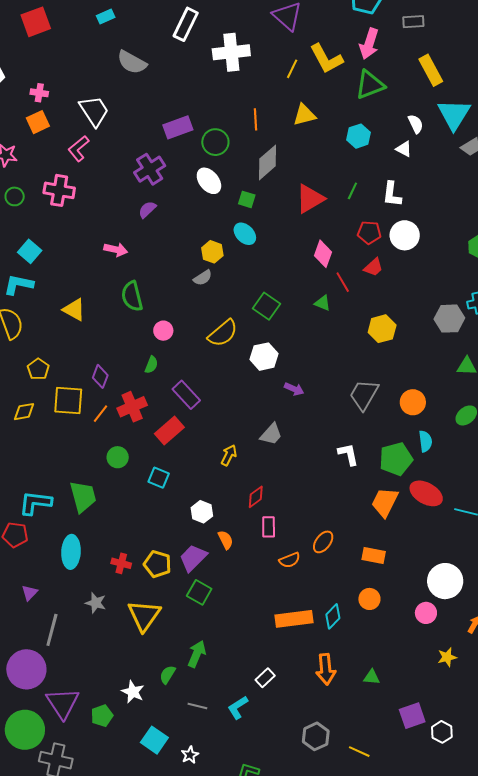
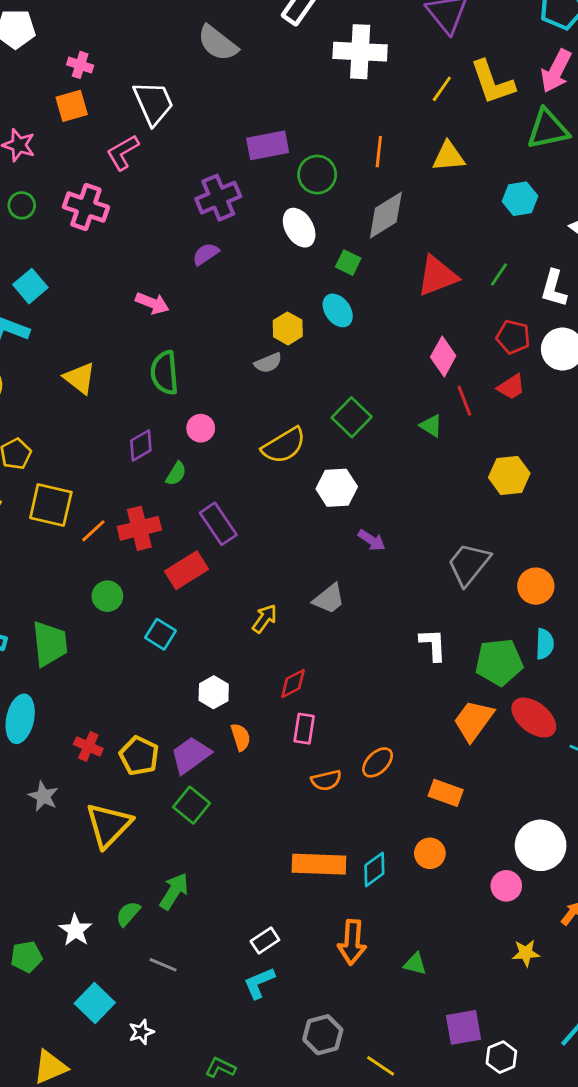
purple diamond: (100, 376) -> (141, 445), moved, turned 30
cyan L-shape: (238, 707) -> (259, 983), moved

